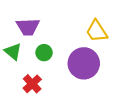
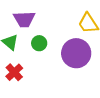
red cross: (32, 84) -> (14, 72), moved

